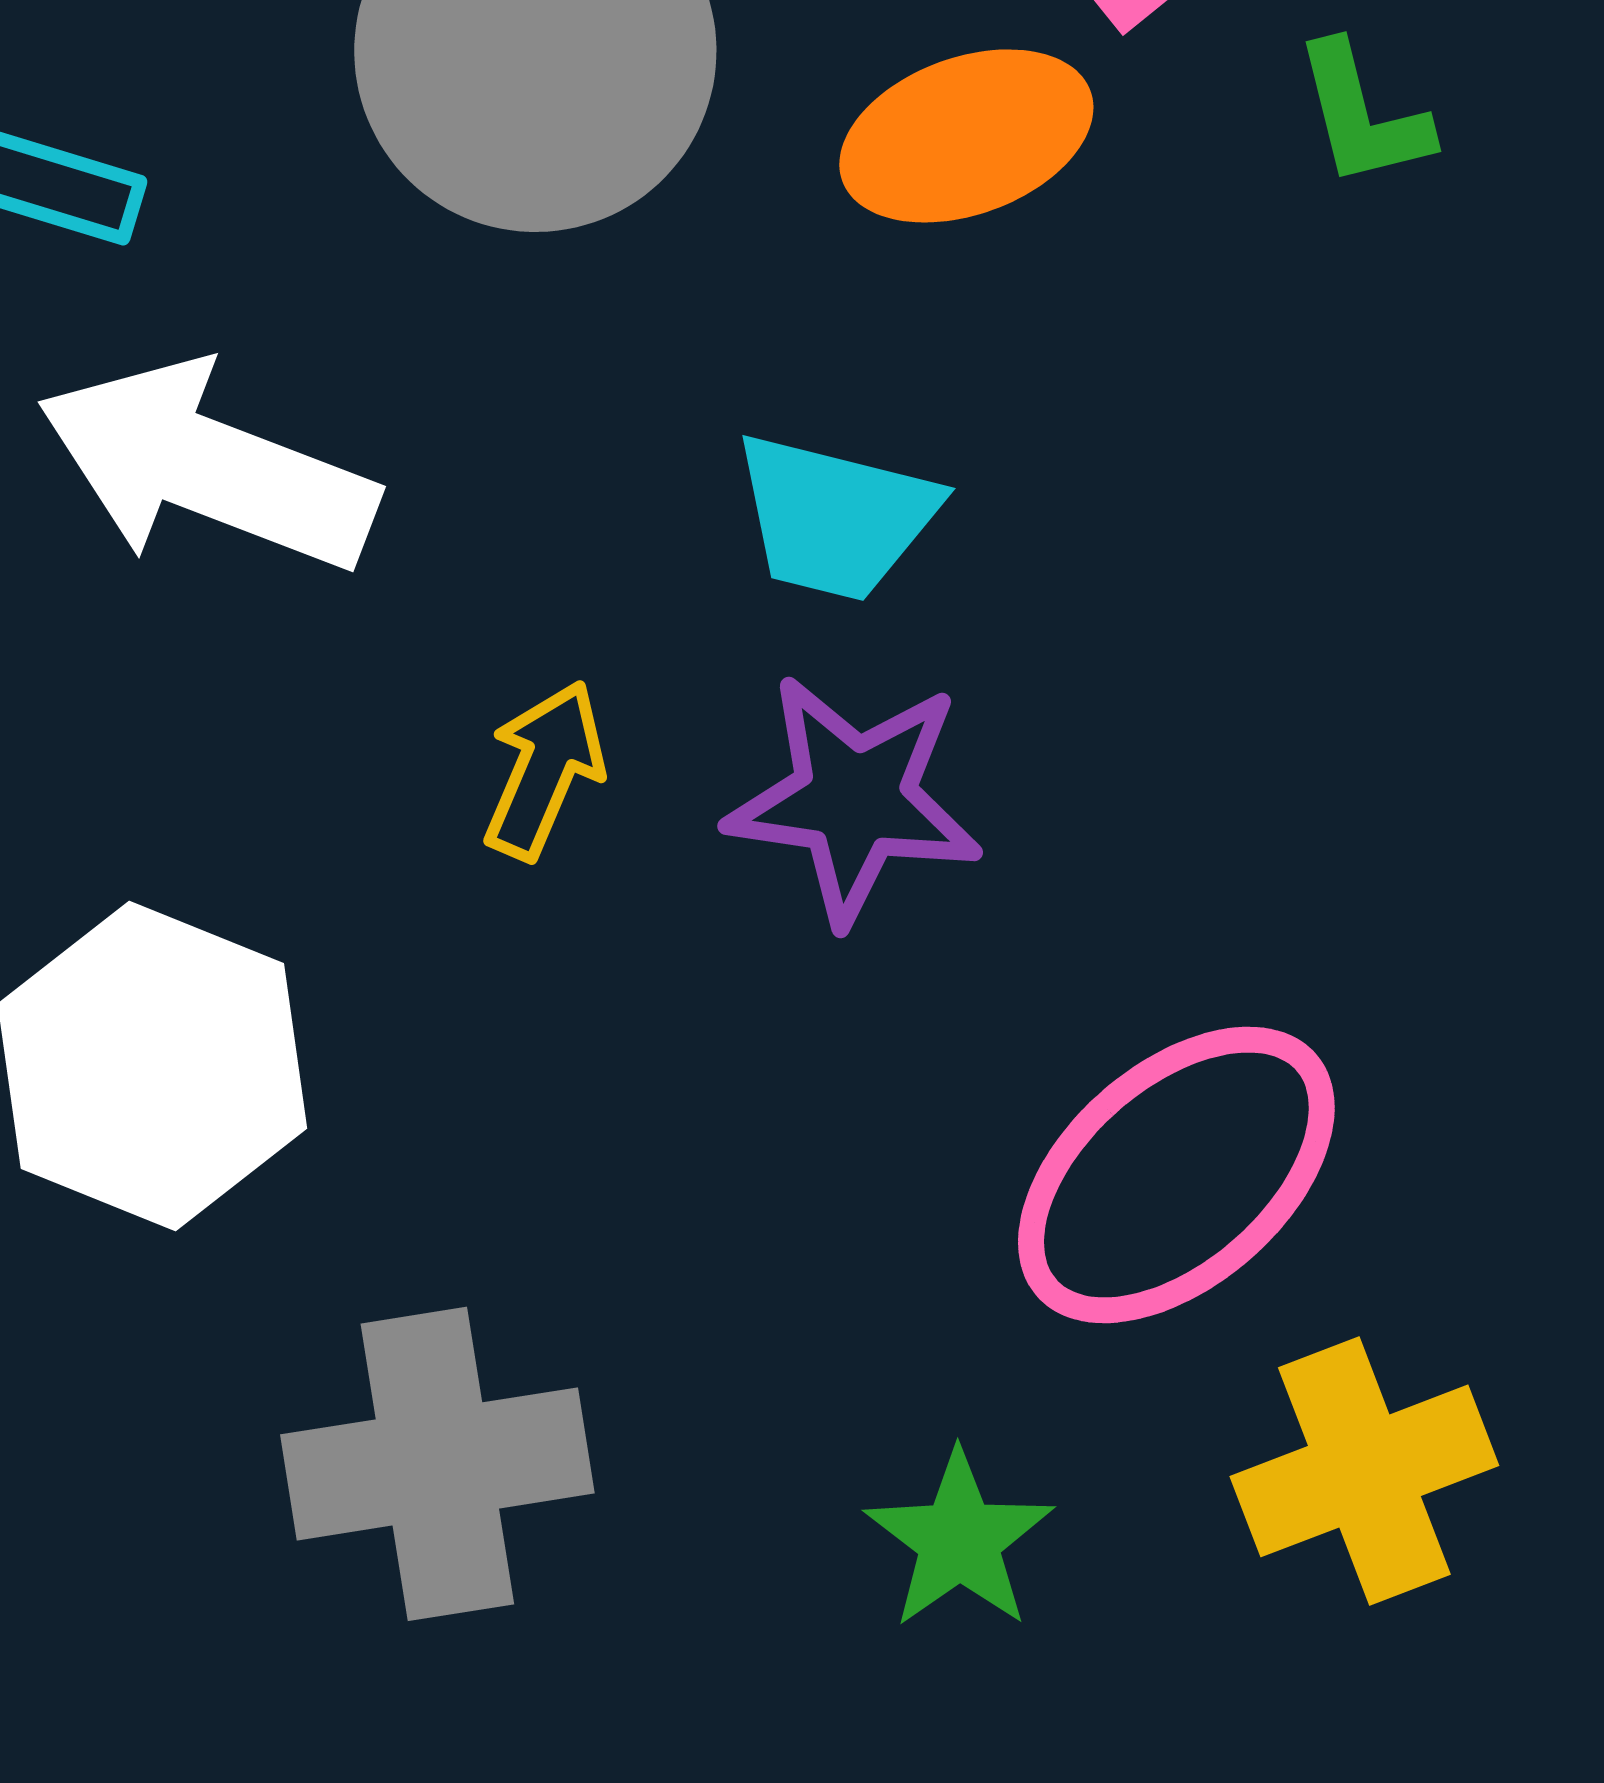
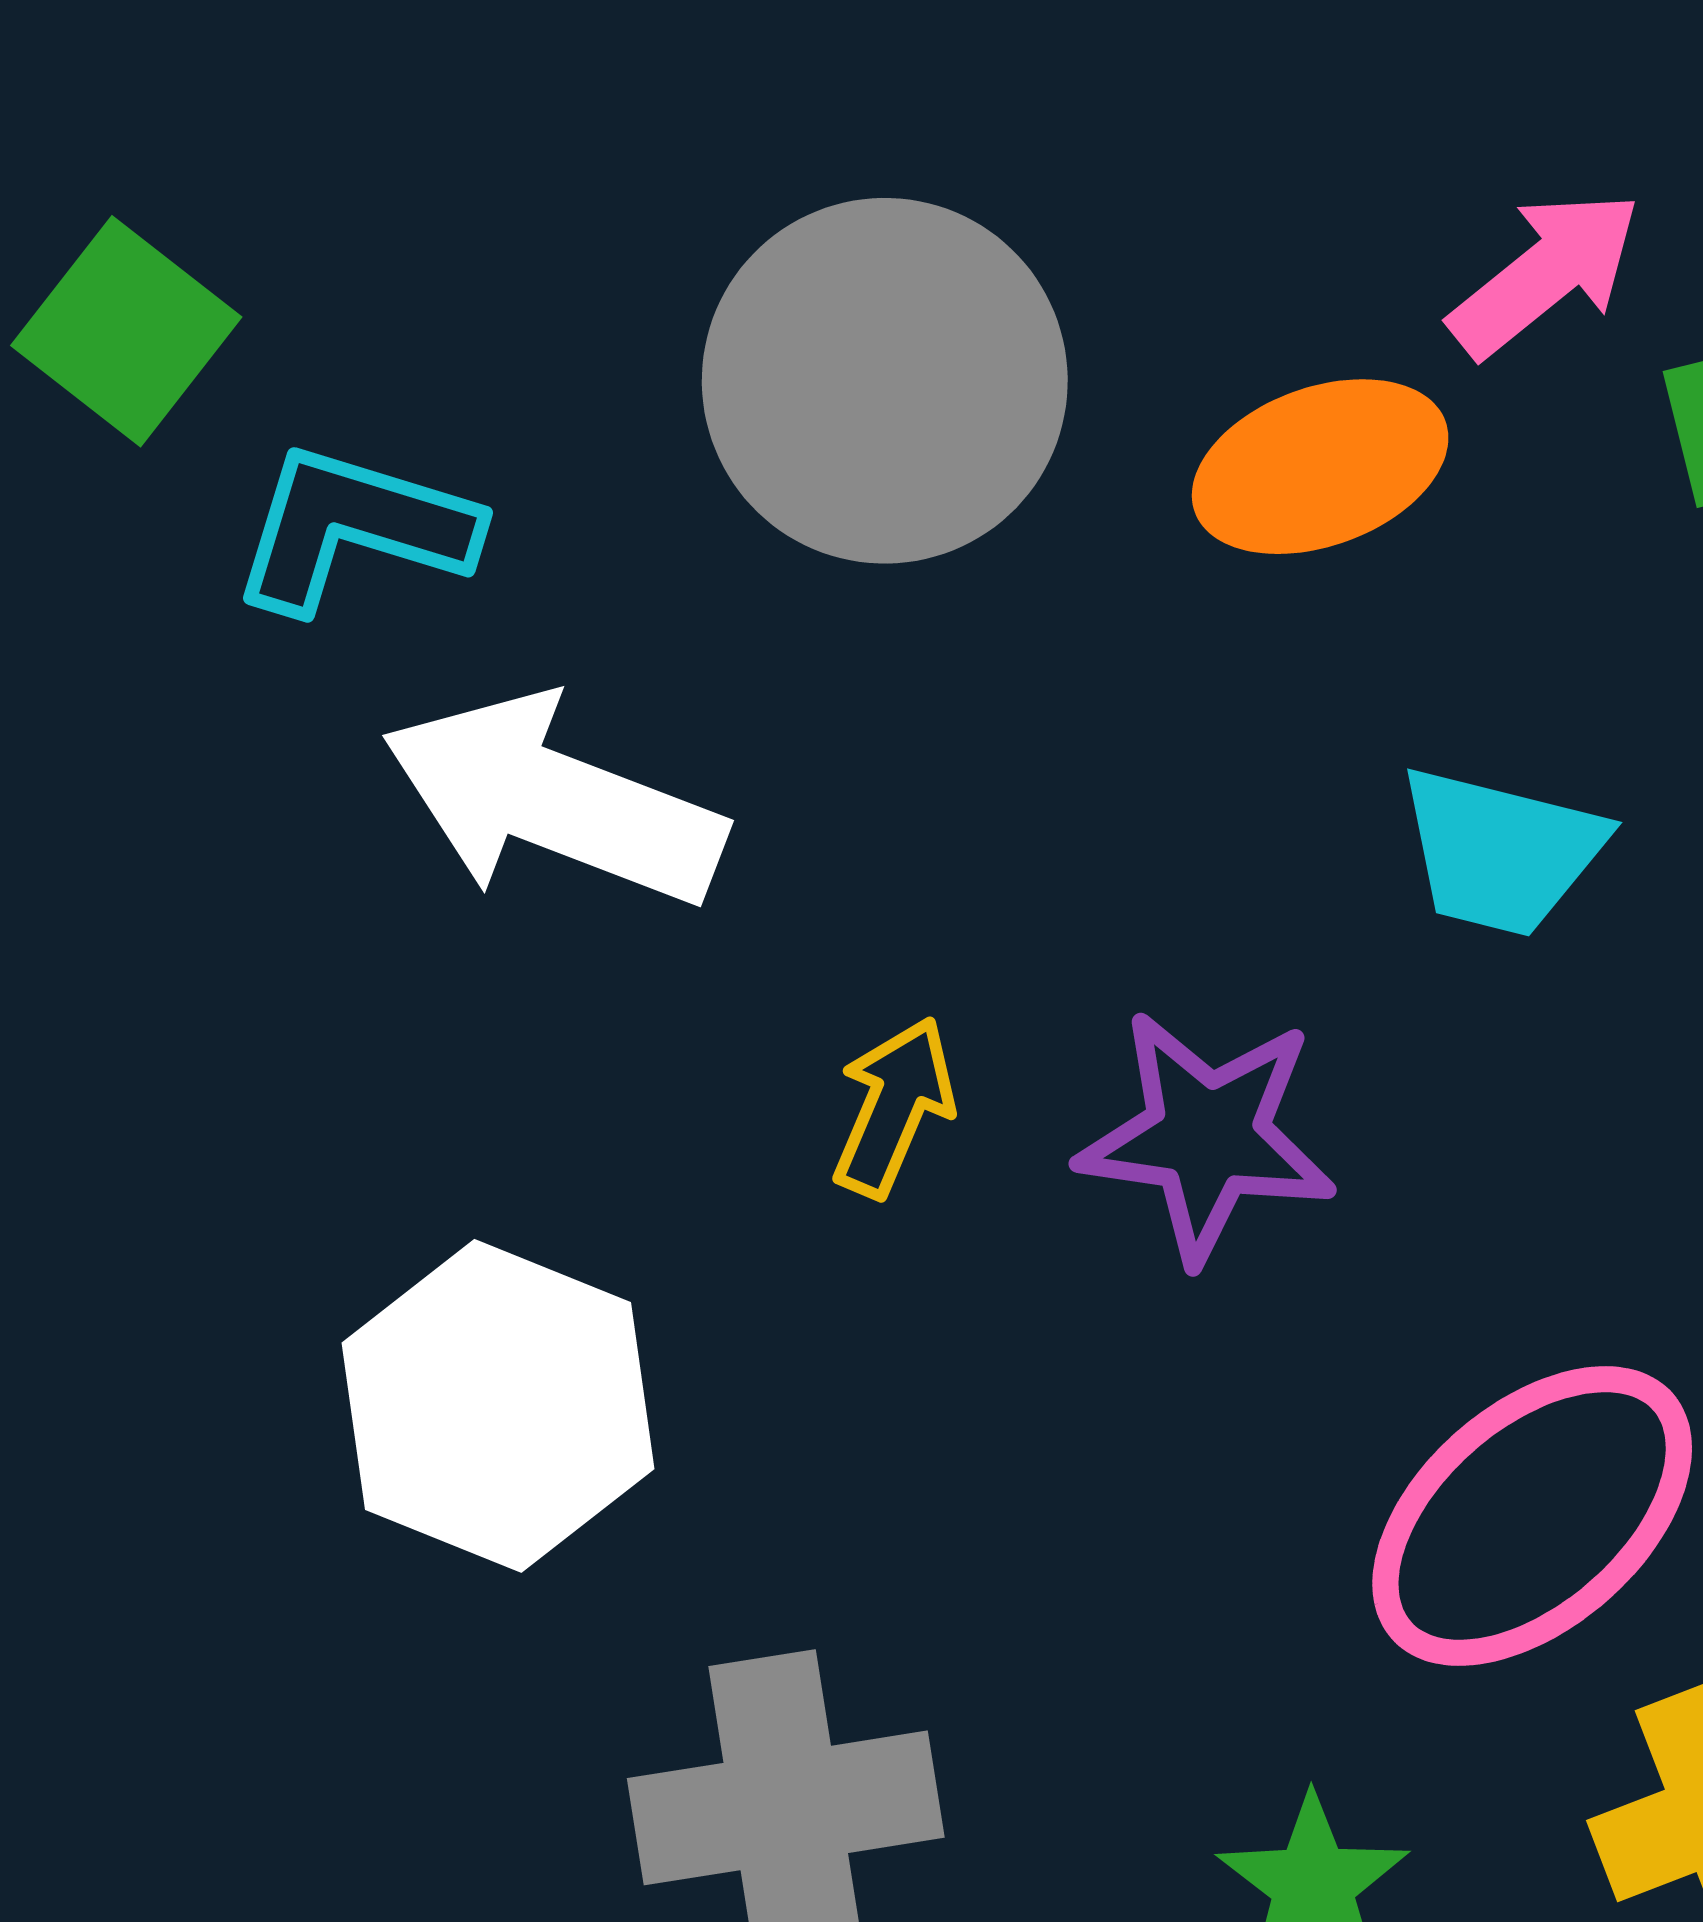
cyan trapezoid: (835, 517) -> (1501, 851), moved

